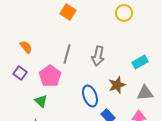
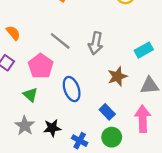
gray line: (67, 54) -> (60, 41), turned -66
blue ellipse: (90, 96) -> (72, 89), moved

